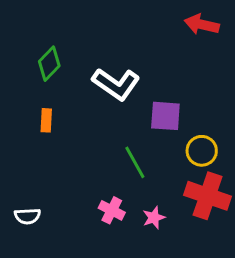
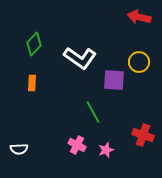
yellow circle: (202, 151) -> (139, 62), moved
red cross: (208, 196) -> (143, 135), size x0.7

